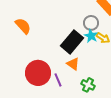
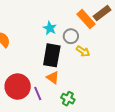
cyan star: (91, 36) -> (50, 28), moved
black rectangle: (72, 42) -> (52, 55), turned -30

